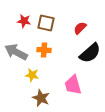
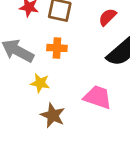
pink trapezoid: (73, 85) -> (98, 97), turned 125

